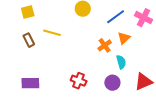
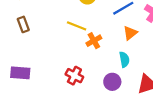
yellow line: (52, 33) -> (77, 26), moved
orange cross: (105, 45) -> (94, 41), moved

